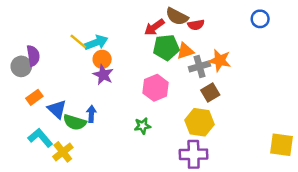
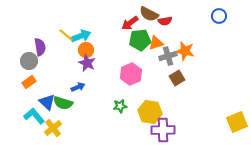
purple semicircle: (33, 56) -> (40, 47), moved
gray circle: (21, 66) -> (29, 61), moved
blue triangle: (57, 109) -> (47, 102), moved
blue arrow: (91, 114) -> (78, 87), moved, turned 64
yellow hexagon: (200, 122) -> (150, 112), moved
yellow square: (282, 145) -> (237, 122), turned -30

